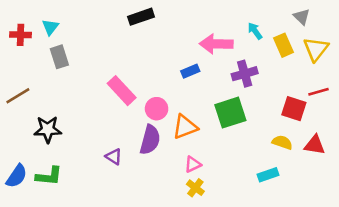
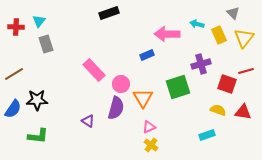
cyan arrow: (255, 31) -> (197, 24), turned -40
purple cross: (245, 74) -> (201, 64), moved
orange triangle: (185, 127) -> (143, 98), turned -40
blue semicircle: (17, 176) -> (13, 109), moved

